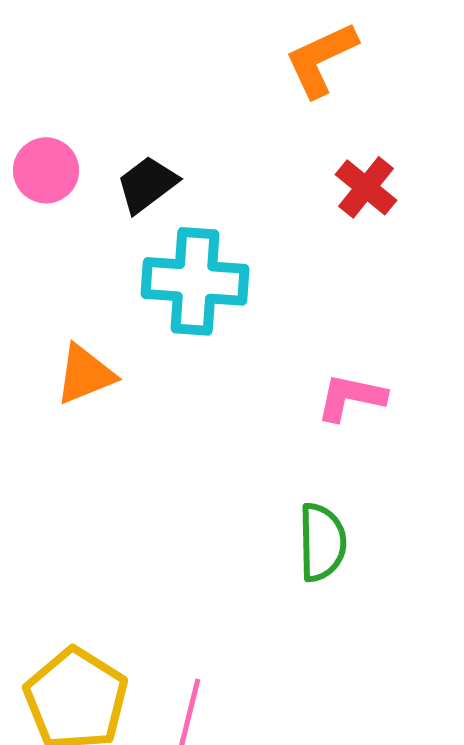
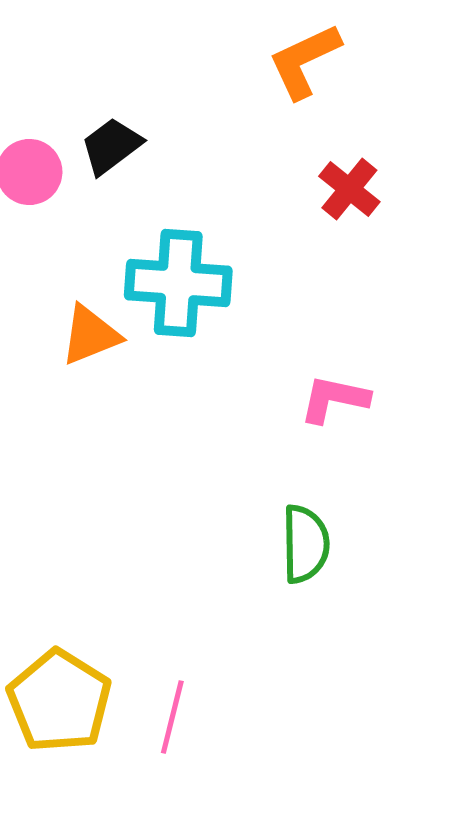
black trapezoid: (147, 184) -> (111, 146), moved
orange triangle: (85, 374) -> (90, 335), moved

